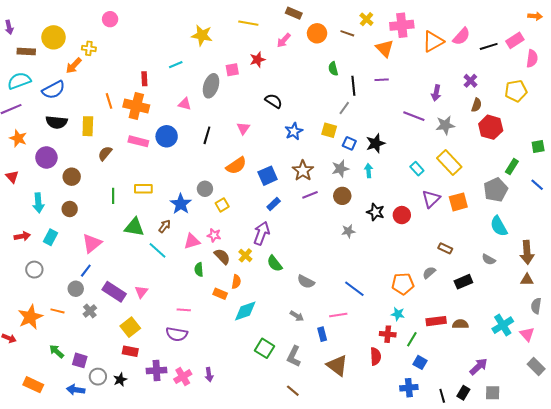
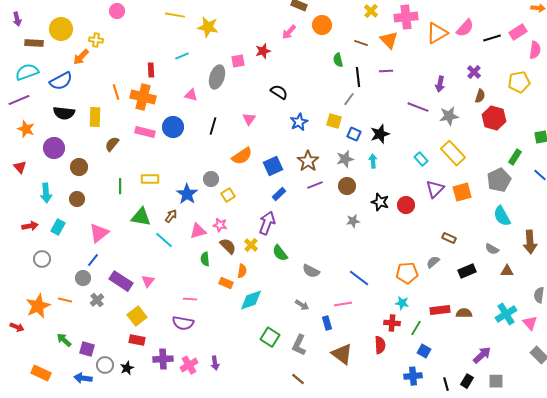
yellow line: (248, 23) -> (175, 15), moved
brown line: (347, 33) -> (361, 43), moved
brown triangle: (527, 280) -> (507, 271), moved

